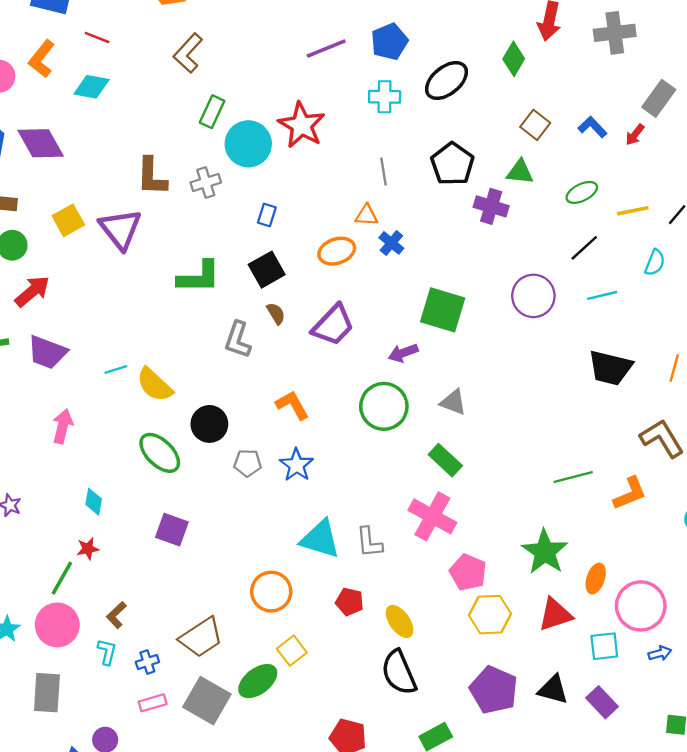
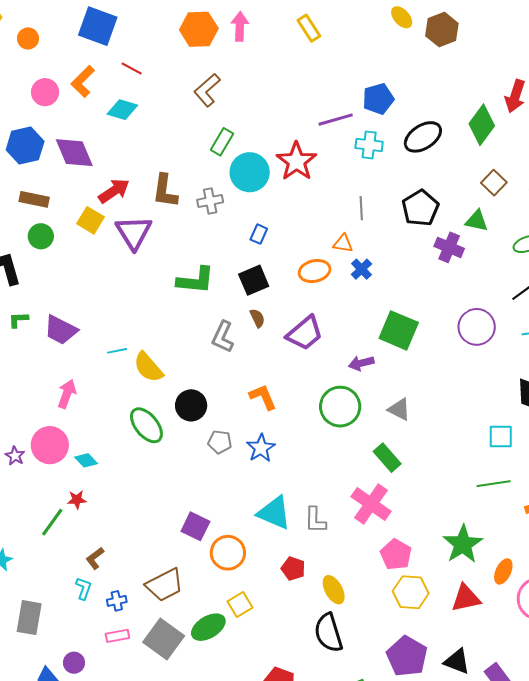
purple line: (326, 48) -> (336, 120), moved
green diamond: (514, 59) -> (482, 125), size x1.4
yellow square: (68, 220) -> (91, 220), turned -36
red arrow: (32, 291) -> (114, 191), moved
cyan diamond: (94, 502) -> (86, 460), turned -60
purple square: (172, 530) -> (195, 526), moved
pink circle: (57, 625) -> (50, 445), moved
cyan square: (604, 646) -> (501, 436), moved

